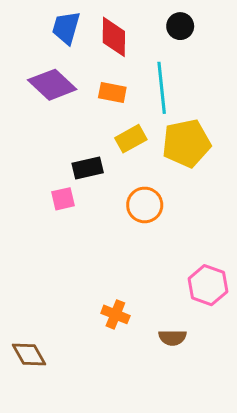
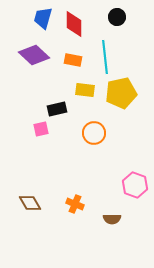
yellow rectangle: (131, 139) -> (85, 90), turned 36
brown diamond: (29, 355) -> (30, 203), moved

